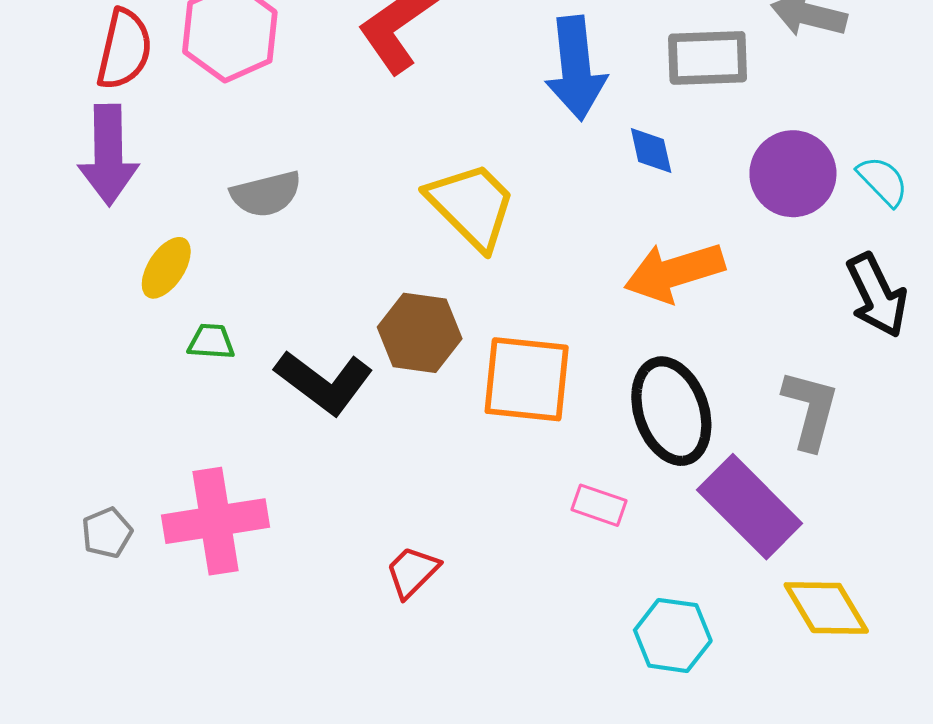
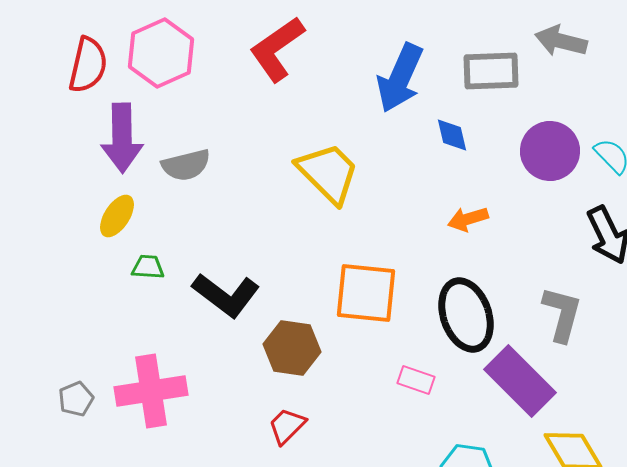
blue arrow: (576, 68) -> (400, 78), turned 30
purple arrow: (108, 155) -> (122, 138), moved
orange arrow: (674, 272) -> (468, 219), size x0.6
brown hexagon: (420, 333) -> (292, 348), moved

